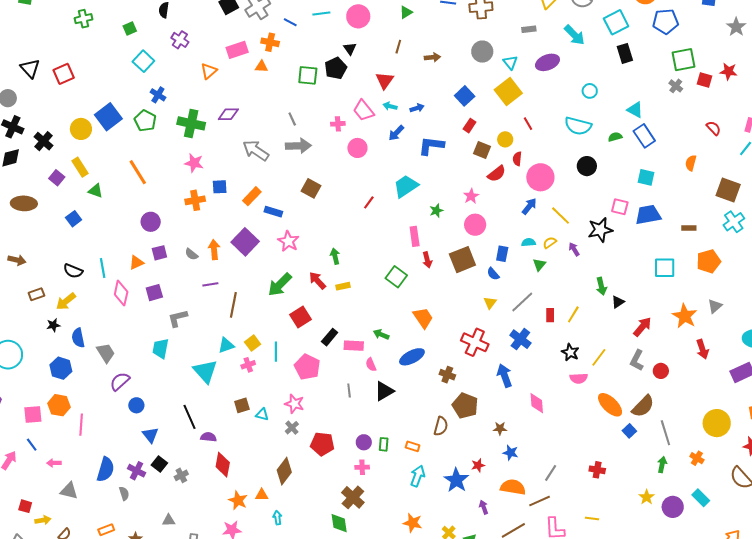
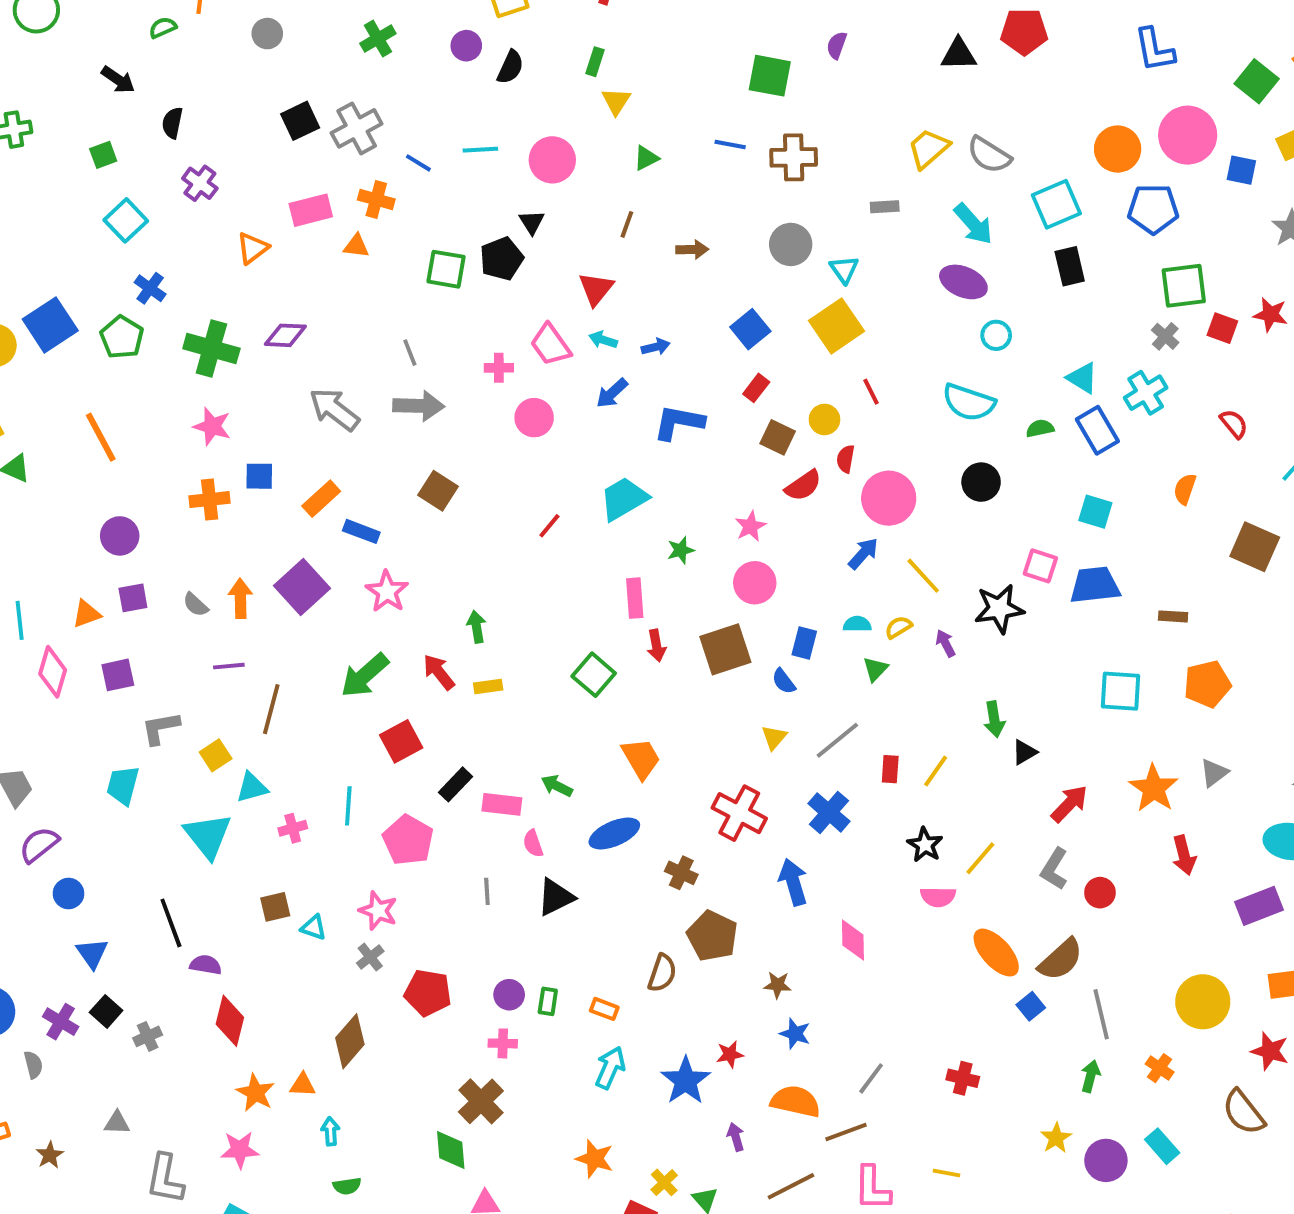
purple ellipse: (547, 62) -> (963, 282), moved, turned 40
cyan cross: (734, 222) -> (1146, 393), moved
yellow square: (253, 343) -> (216, 755), moved

